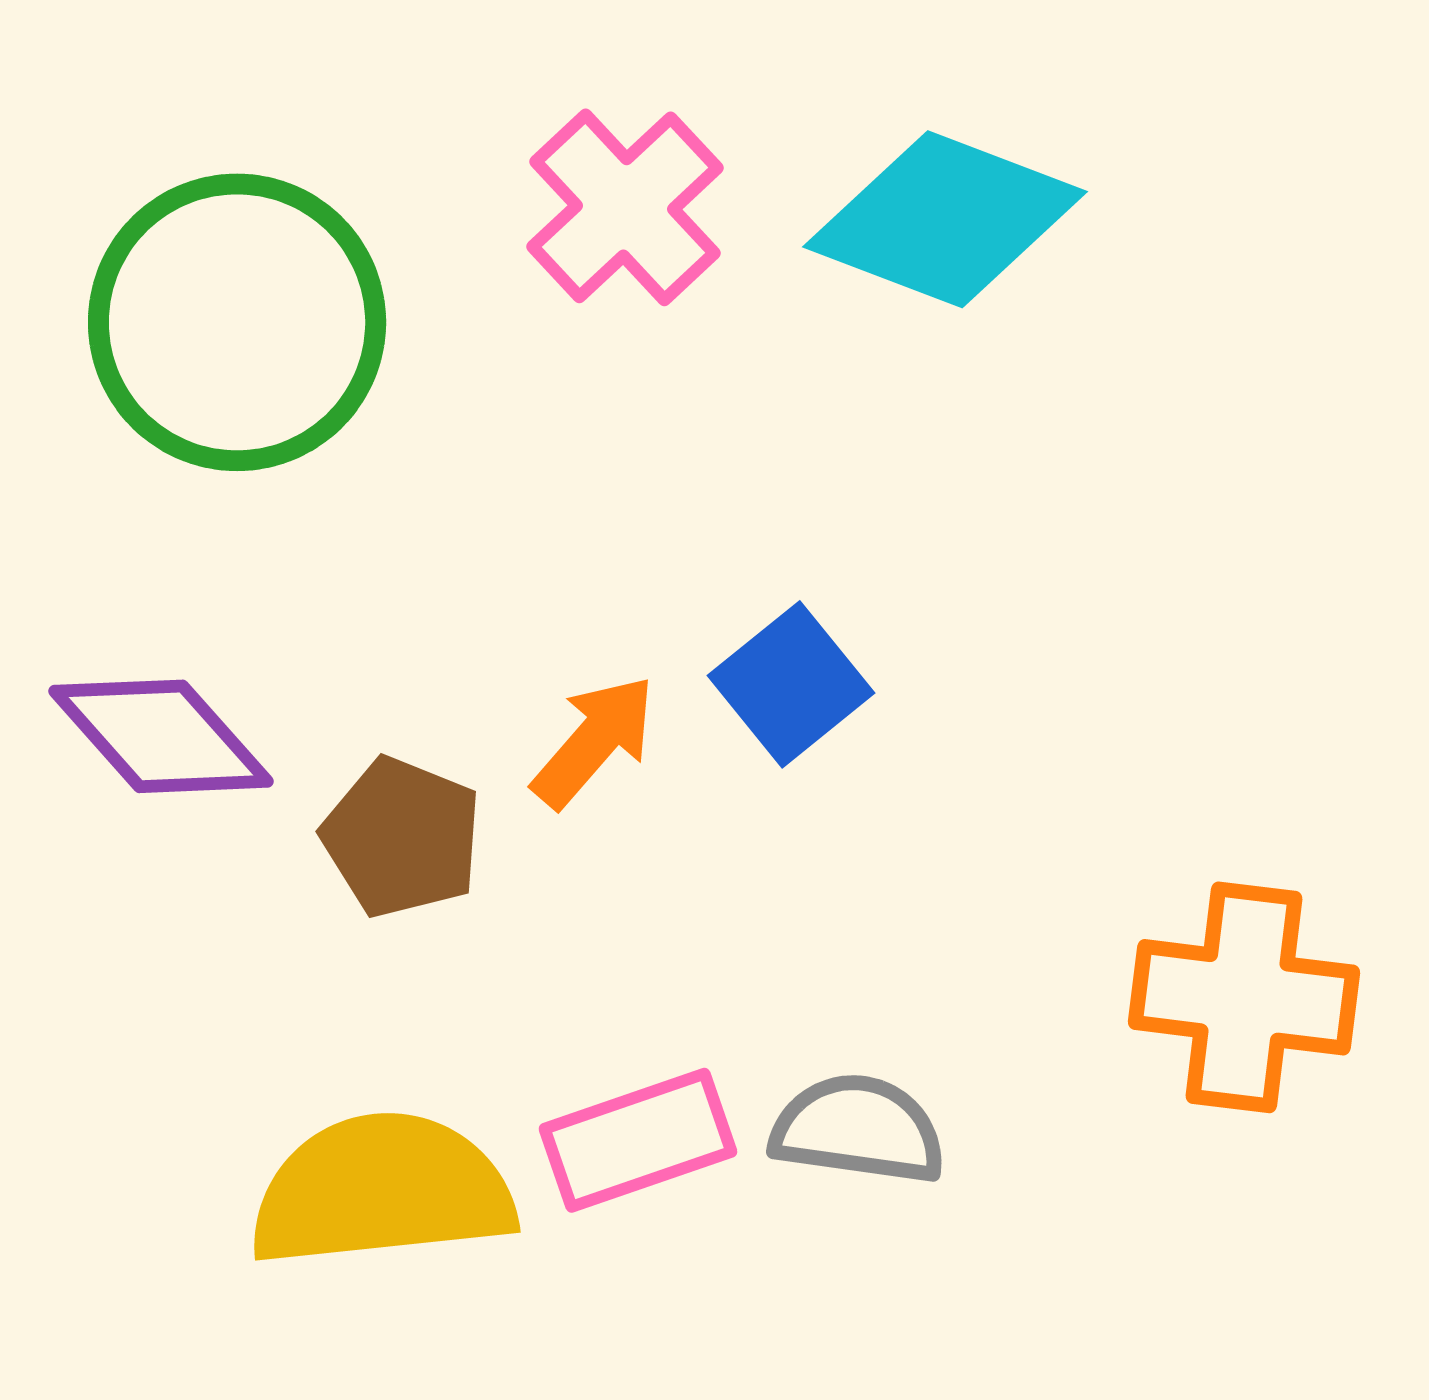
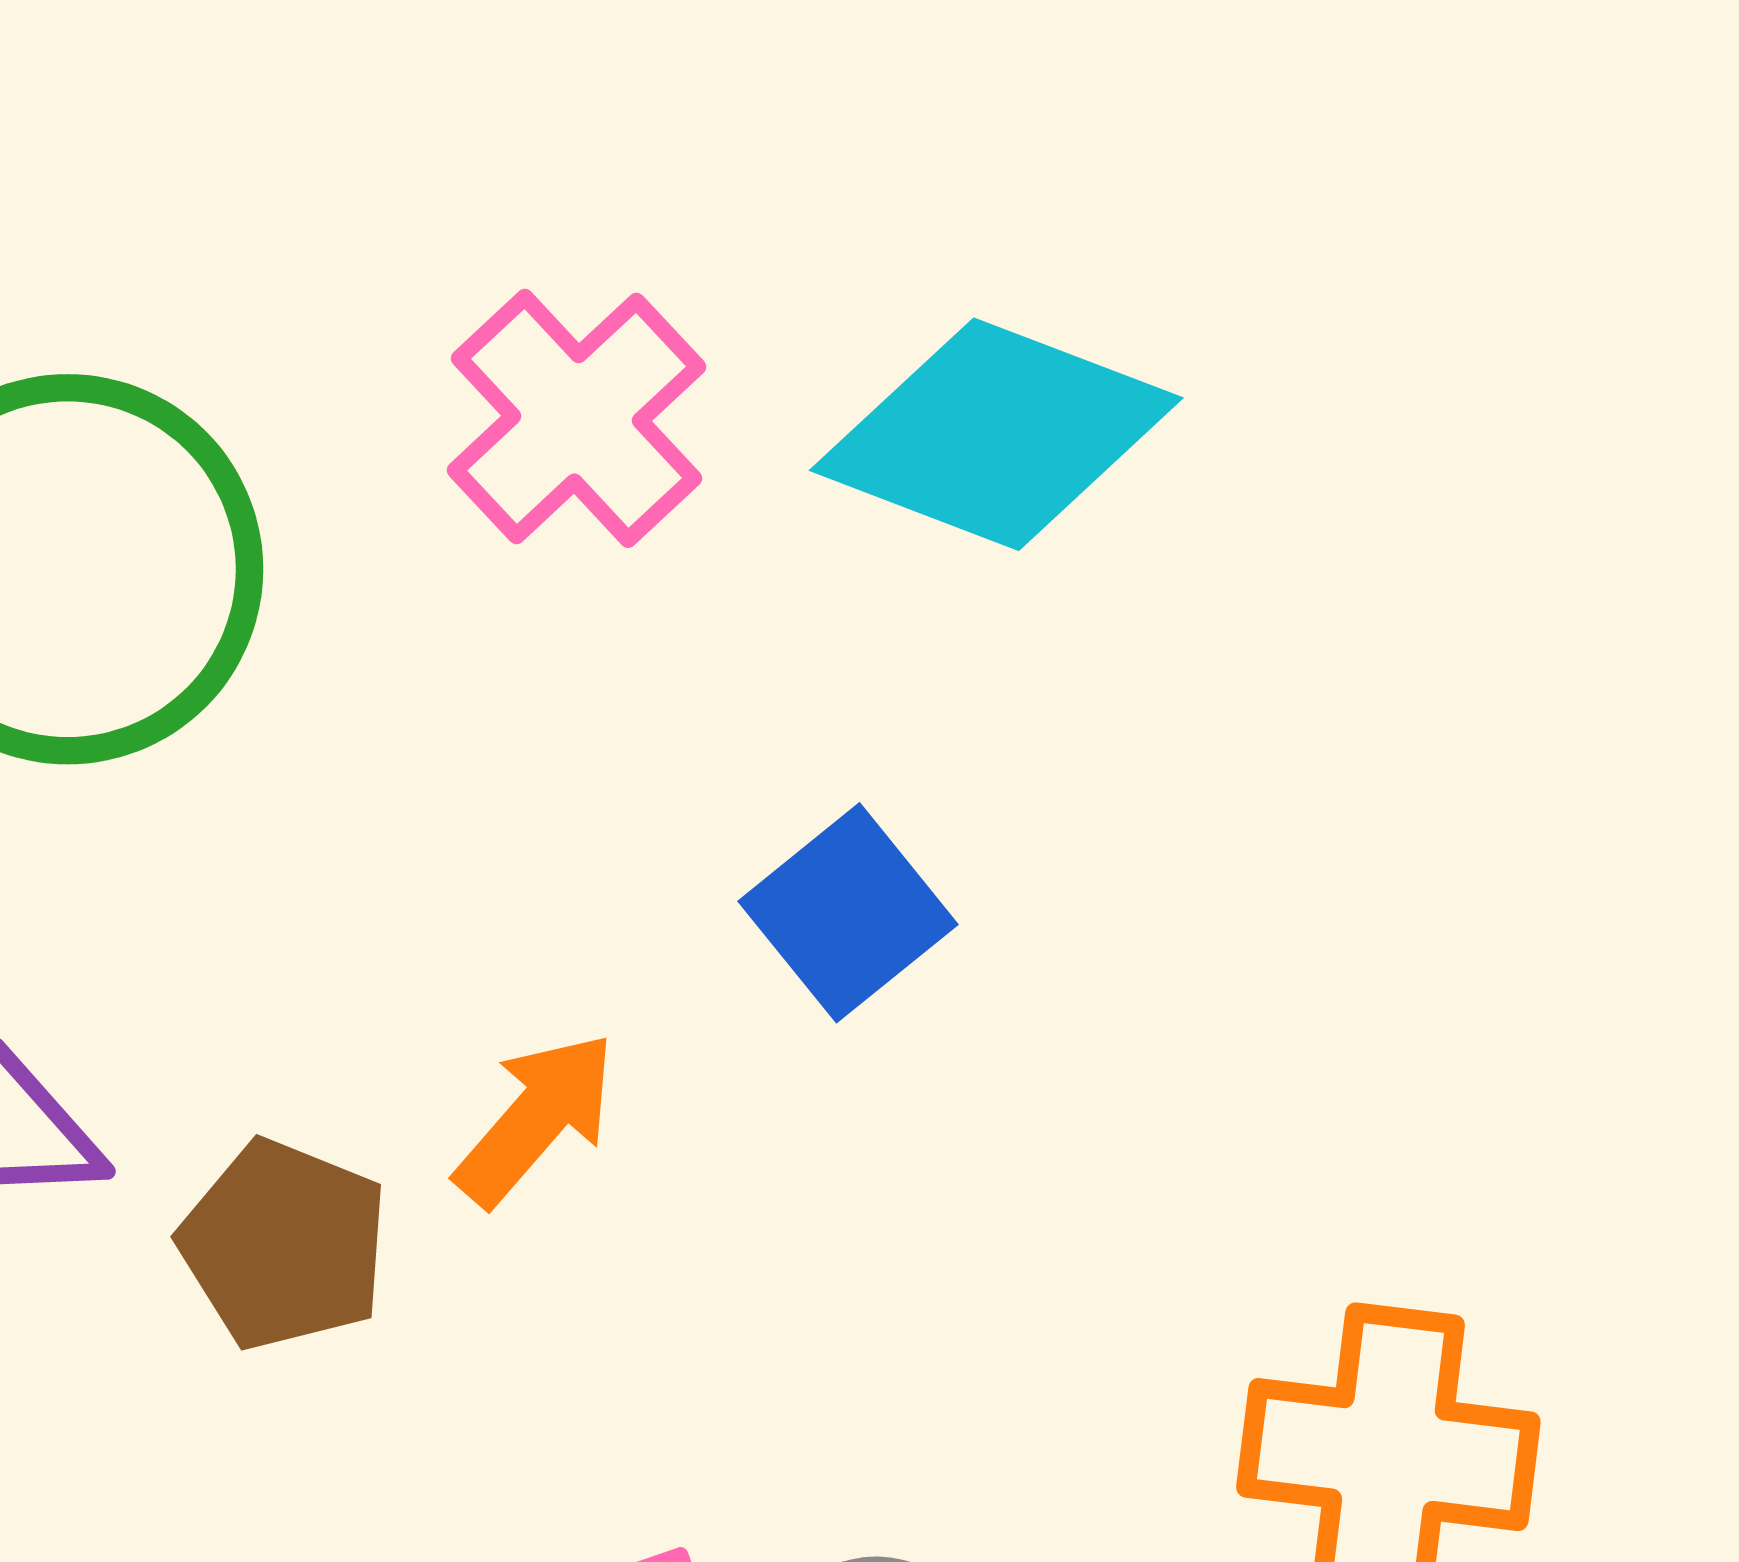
blue square: (791, 684) -> (848, 913), moved

